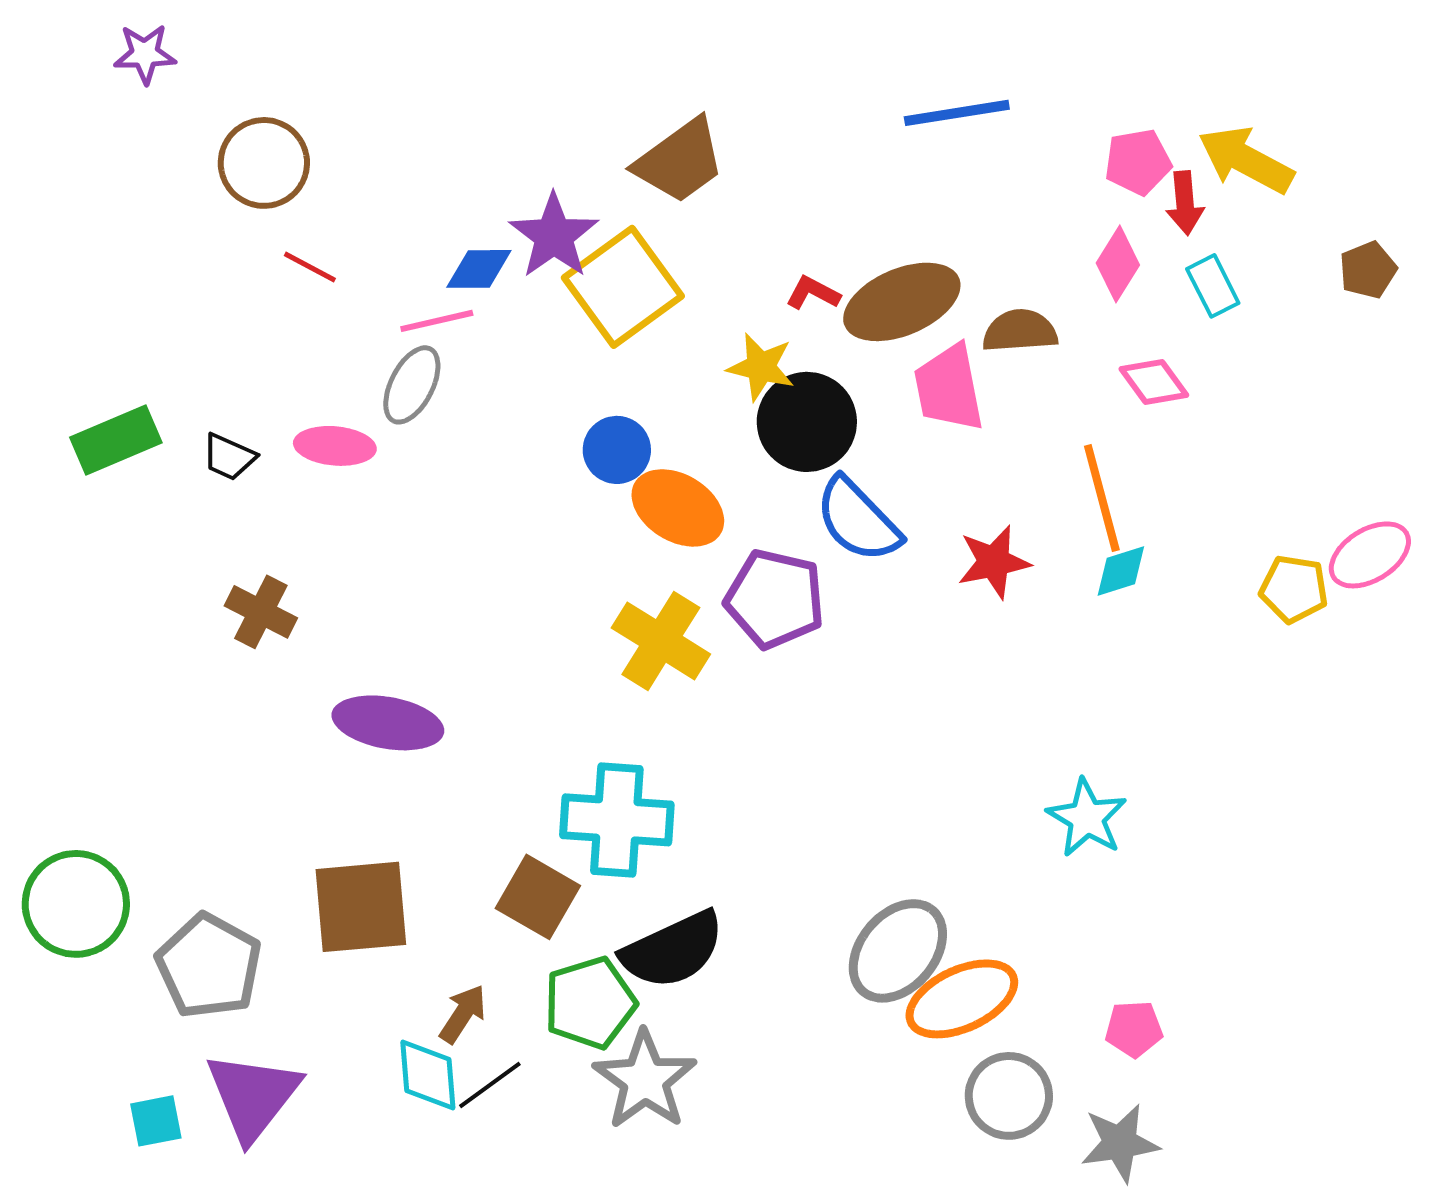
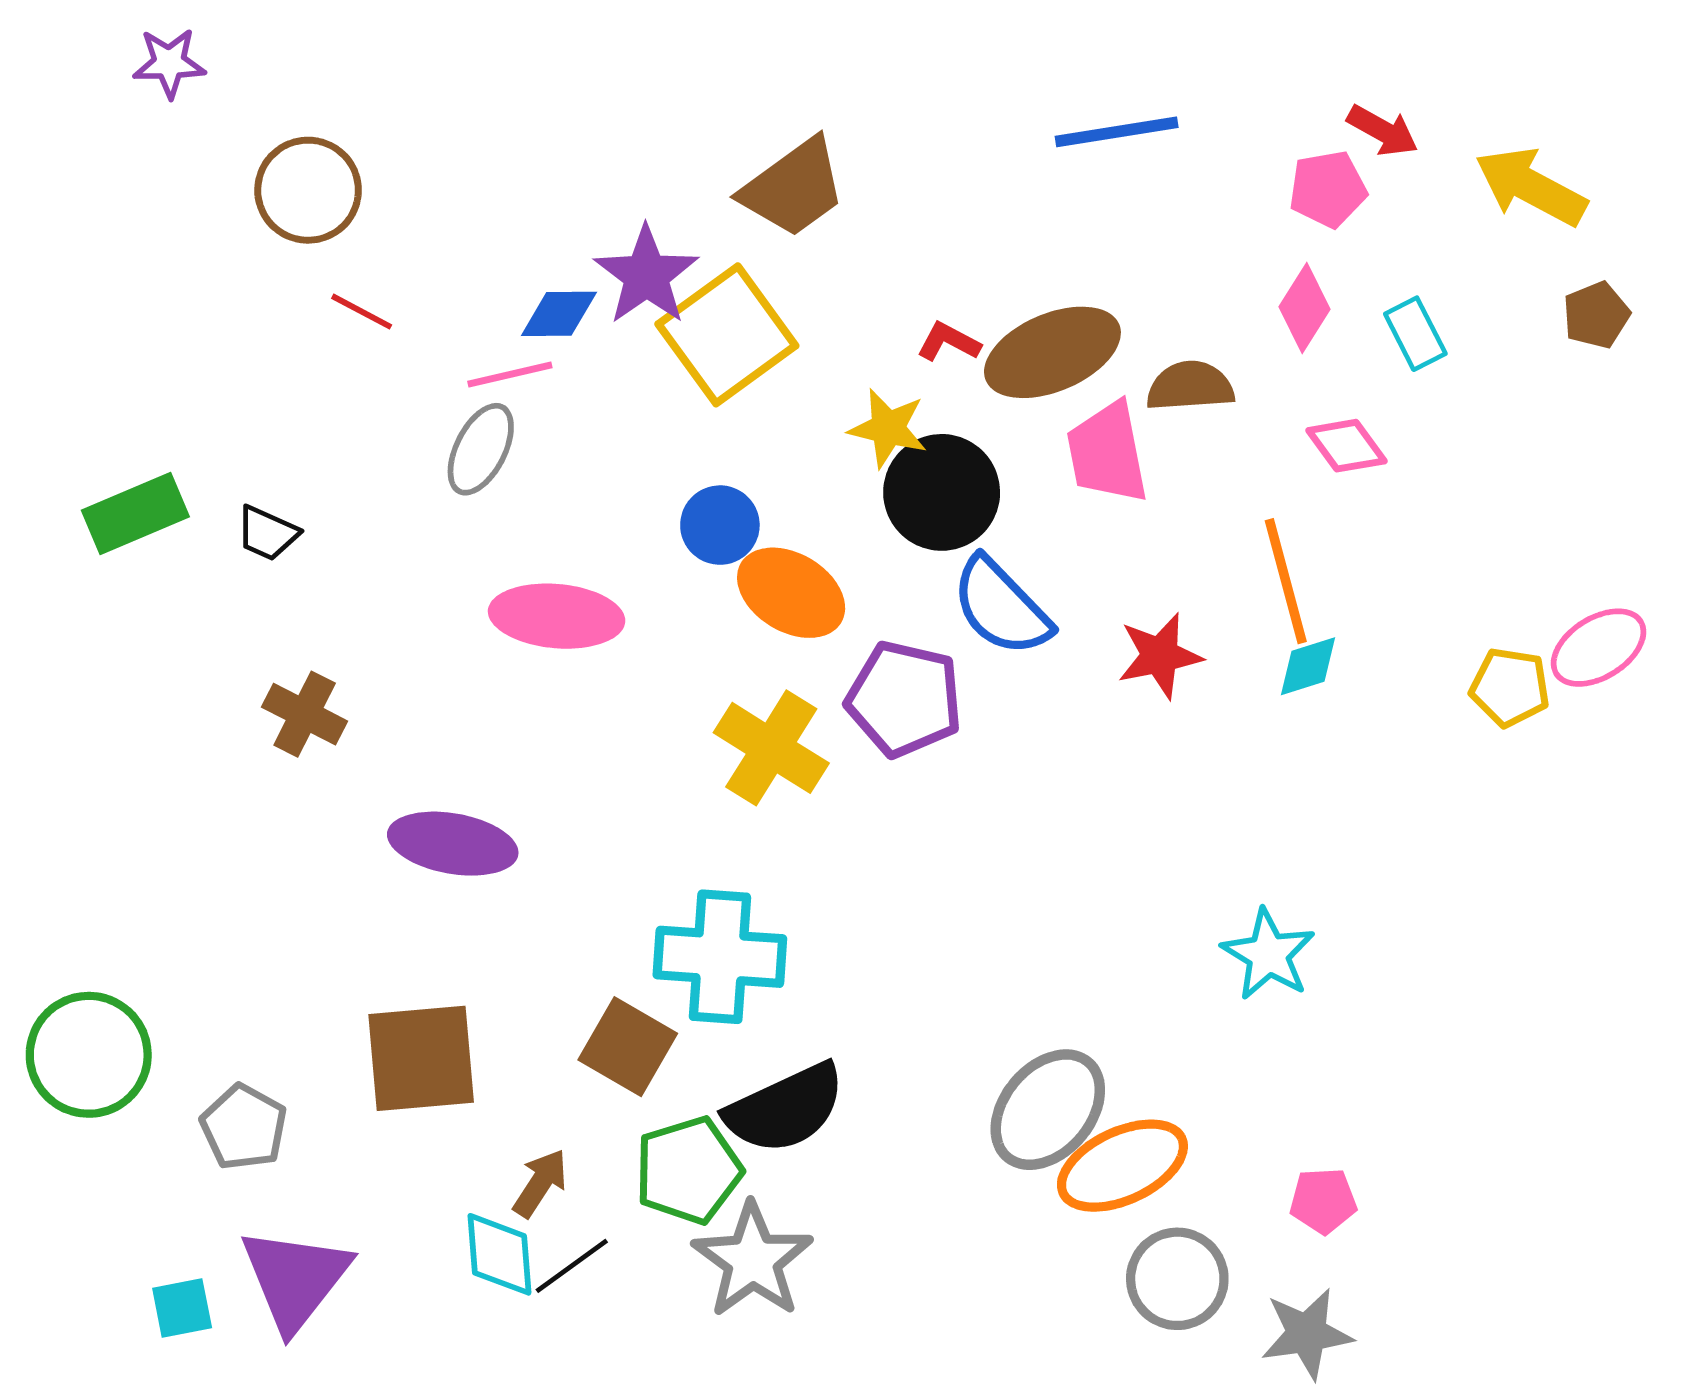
yellow arrow: (1246, 160) -> (1531, 187), moved
red arrow: (1185, 203) -> (1383, 131), moved, turned -56
pink ellipse: (335, 446) -> (557, 616), moved, size x1.4
gray pentagon: (209, 966) -> (244, 1127), size x0.7

